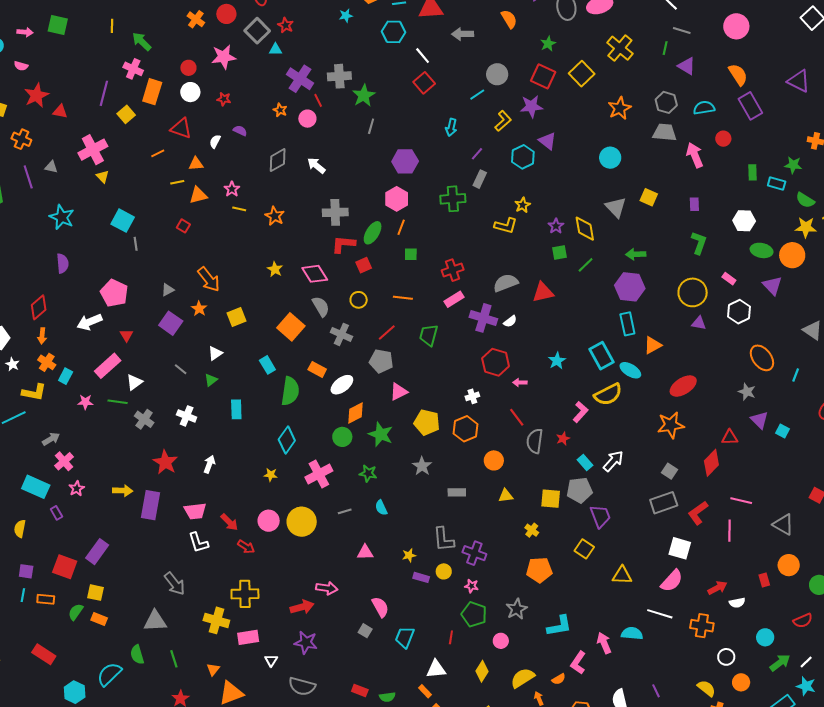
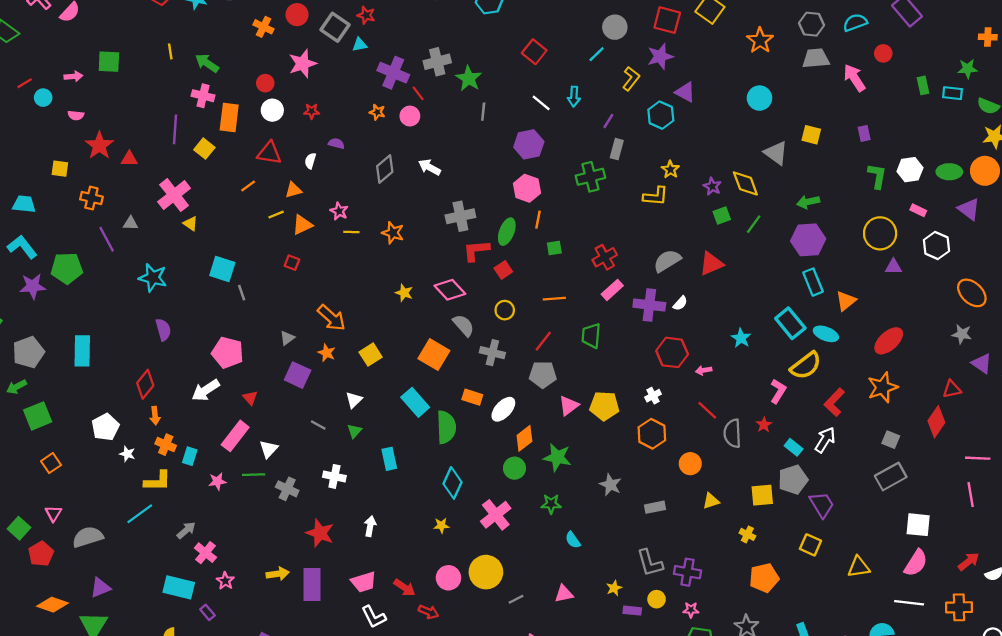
white line: (423, 56) -> (541, 103), moved
white hexagon: (744, 221) -> (910, 170), moved
cyan rectangle: (267, 365) -> (415, 402), size x1.4
yellow pentagon: (427, 422) -> (604, 406), moved
gray line: (345, 511) -> (516, 599), moved
red L-shape: (698, 513) -> (834, 402), moved

